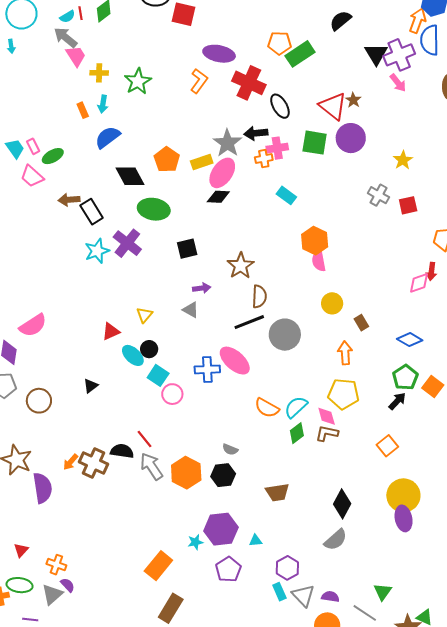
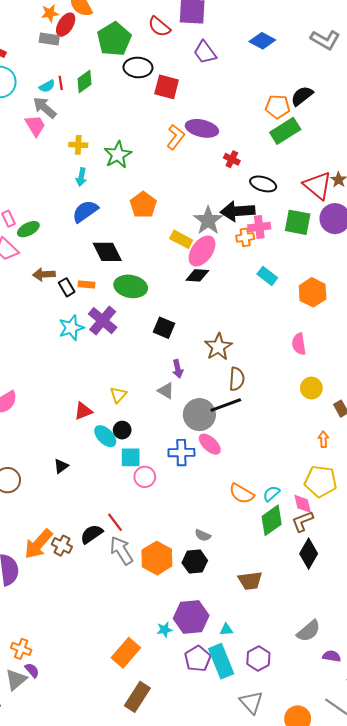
black semicircle: (340, 21) -> (302, 96), moved
orange pentagon: (279, 43) -> (278, 107), moved
pink trapezoid: (76, 56) -> (35, 126), moved
orange L-shape: (199, 81) -> (176, 137), moved
red cross: (249, 83) -> (232, 159), size x0.5
black ellipse: (280, 106) -> (263, 184), turned -45
orange rectangle: (83, 110) -> (86, 285), moved, turned -63
black arrow: (256, 133) -> (238, 211), size x1.4
orange pentagon: (167, 160) -> (143, 205), moved
yellow rectangle: (202, 162) -> (181, 239), turned 45
black rectangle: (92, 212) -> (67, 287), size x0.7
orange hexagon: (315, 241) -> (313, 292), moved
black square: (187, 249) -> (164, 328), turned 35
purple arrow: (202, 288) -> (178, 369), turned 84
gray circle: (285, 335) -> (199, 415), moved
orange arrow: (345, 353) -> (323, 439), size x0.7
pink ellipse: (235, 361) -> (210, 444), size x0.7
cyan square: (158, 375) -> (131, 457), turned -35
cyan semicircle: (296, 407) -> (271, 494), size x0.7
green diamond: (297, 433) -> (272, 520), size x1.4
brown L-shape: (327, 433) -> (303, 521), turned -35
black semicircle: (122, 451) -> (92, 534), turned -45
orange arrow: (71, 462) -> (38, 544), size x1.8
brown cross: (93, 463) -> (62, 546), size x0.7
black diamond: (342, 504) -> (309, 554), moved
cyan rectangle: (279, 592) -> (221, 661), moved, size x1.8
gray triangle: (303, 595) -> (251, 702), moved
purple semicircle: (330, 597) -> (332, 656), moved

